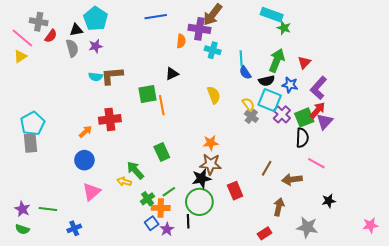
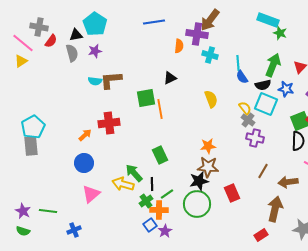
purple cross: (282, 114) -> (255, 138), moved, turned -30
yellow arrow: (124, 182) -> (123, 184), size x1.5
brown arrow: (279, 207) -> (275, 209), size x1.4
black line: (188, 221) -> (152, 184), moved

